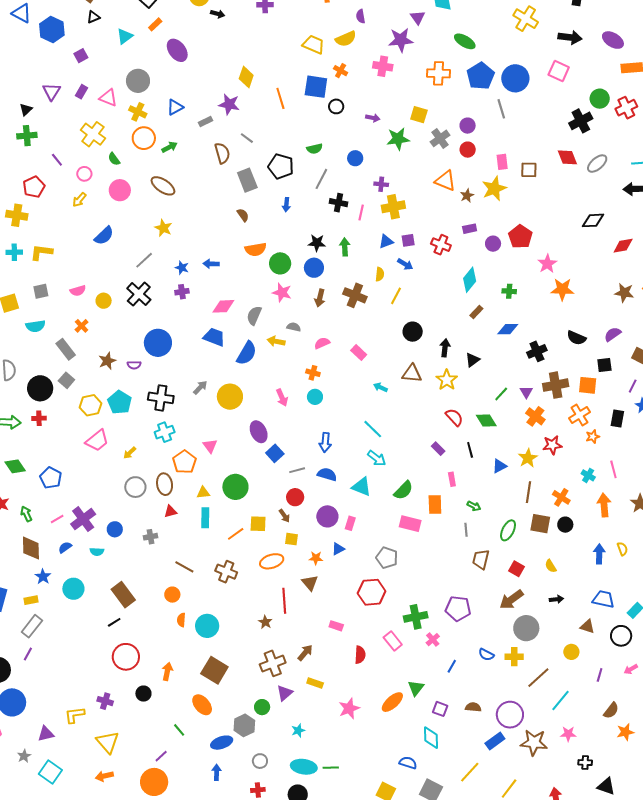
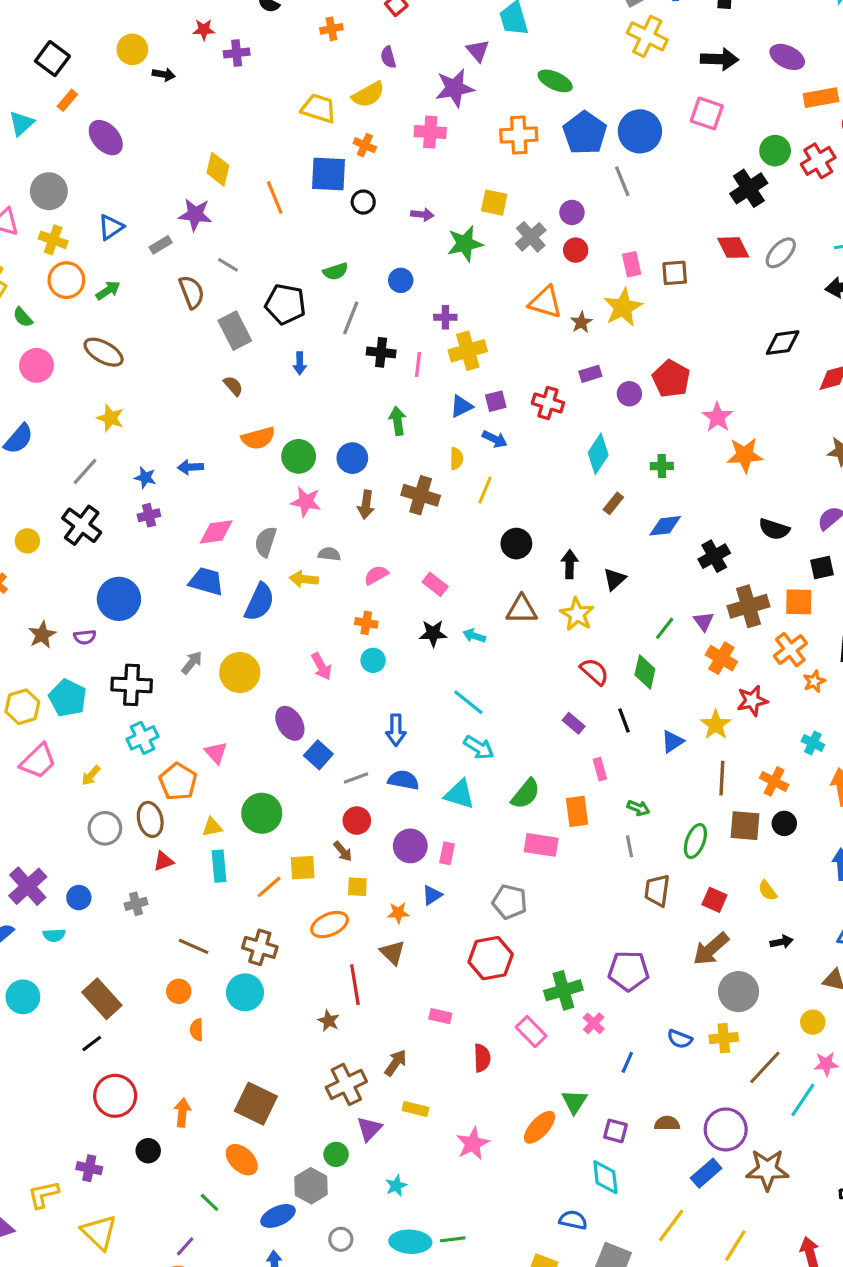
black star: (317, 243) -> (433, 633), moved
green diamond: (486, 420) -> (645, 672), turned 50
cyan circle: (207, 626) -> (245, 992), moved
pink star: (568, 734) -> (826, 1064), moved

